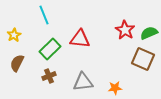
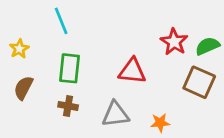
red triangle: (80, 39) -> (132, 71), moved
green rectangle: (50, 49) -> (69, 68), turned -40
brown cross: (49, 76) -> (68, 106), turned 32

